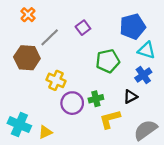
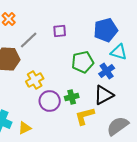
purple square: (83, 28) -> (60, 31), turned 32
blue cross: (143, 75) -> (107, 71), moved
yellow cross: (56, 80) -> (35, 80), turned 36
black triangle: (130, 97) -> (104, 95), size x1.5

